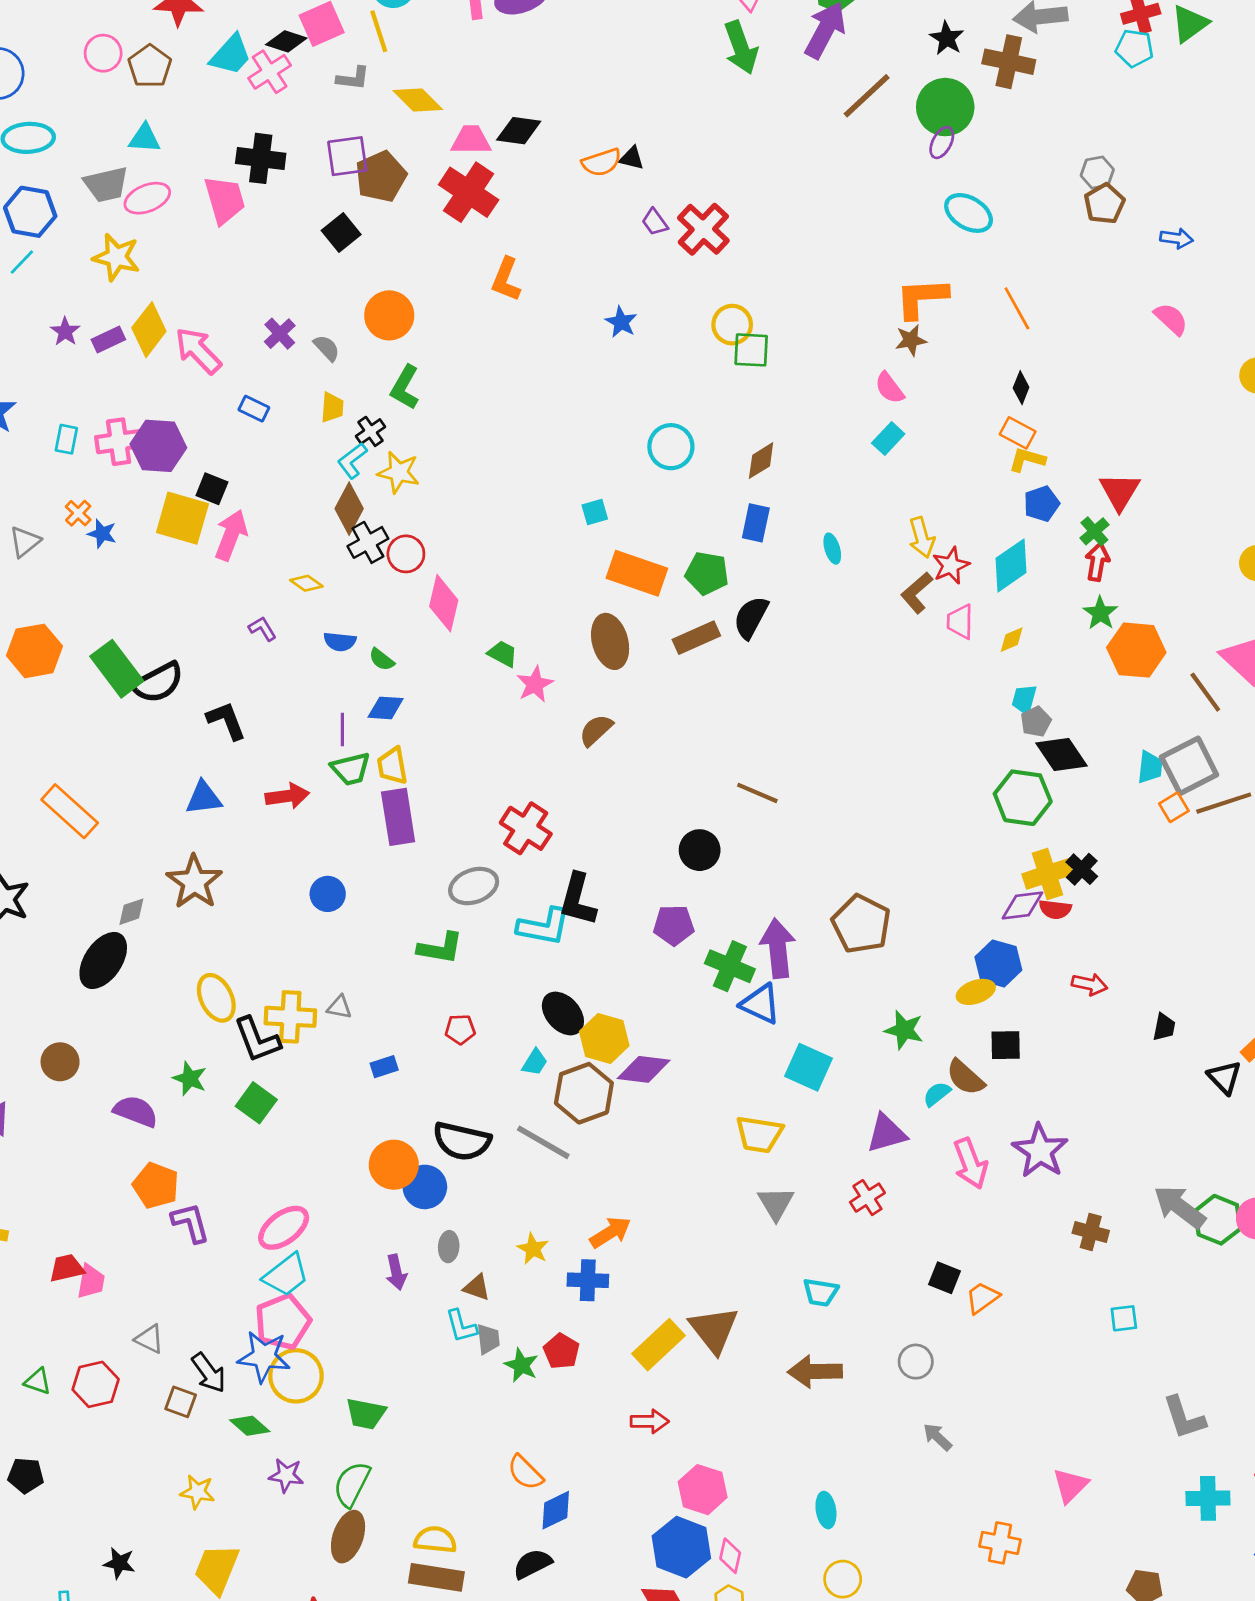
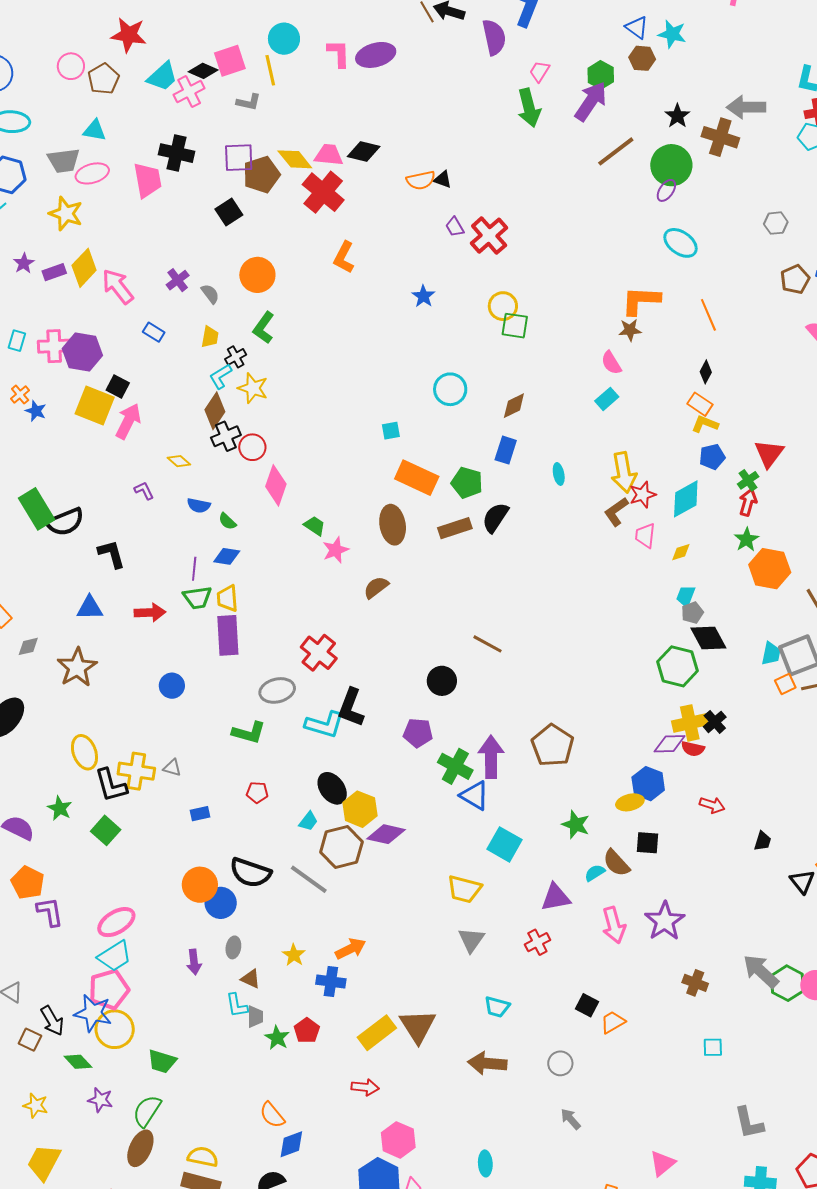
yellow diamond: (418, 100) -> (295, 159), moved
brown pentagon: (1104, 204) -> (795, 279), moved
yellow arrow: (922, 537) -> (624, 472), size x1.4
gray diamond: (131, 912) -> (28, 646), moved

